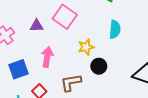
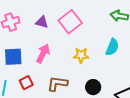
black circle: (99, 66) -> (93, 87), moved

